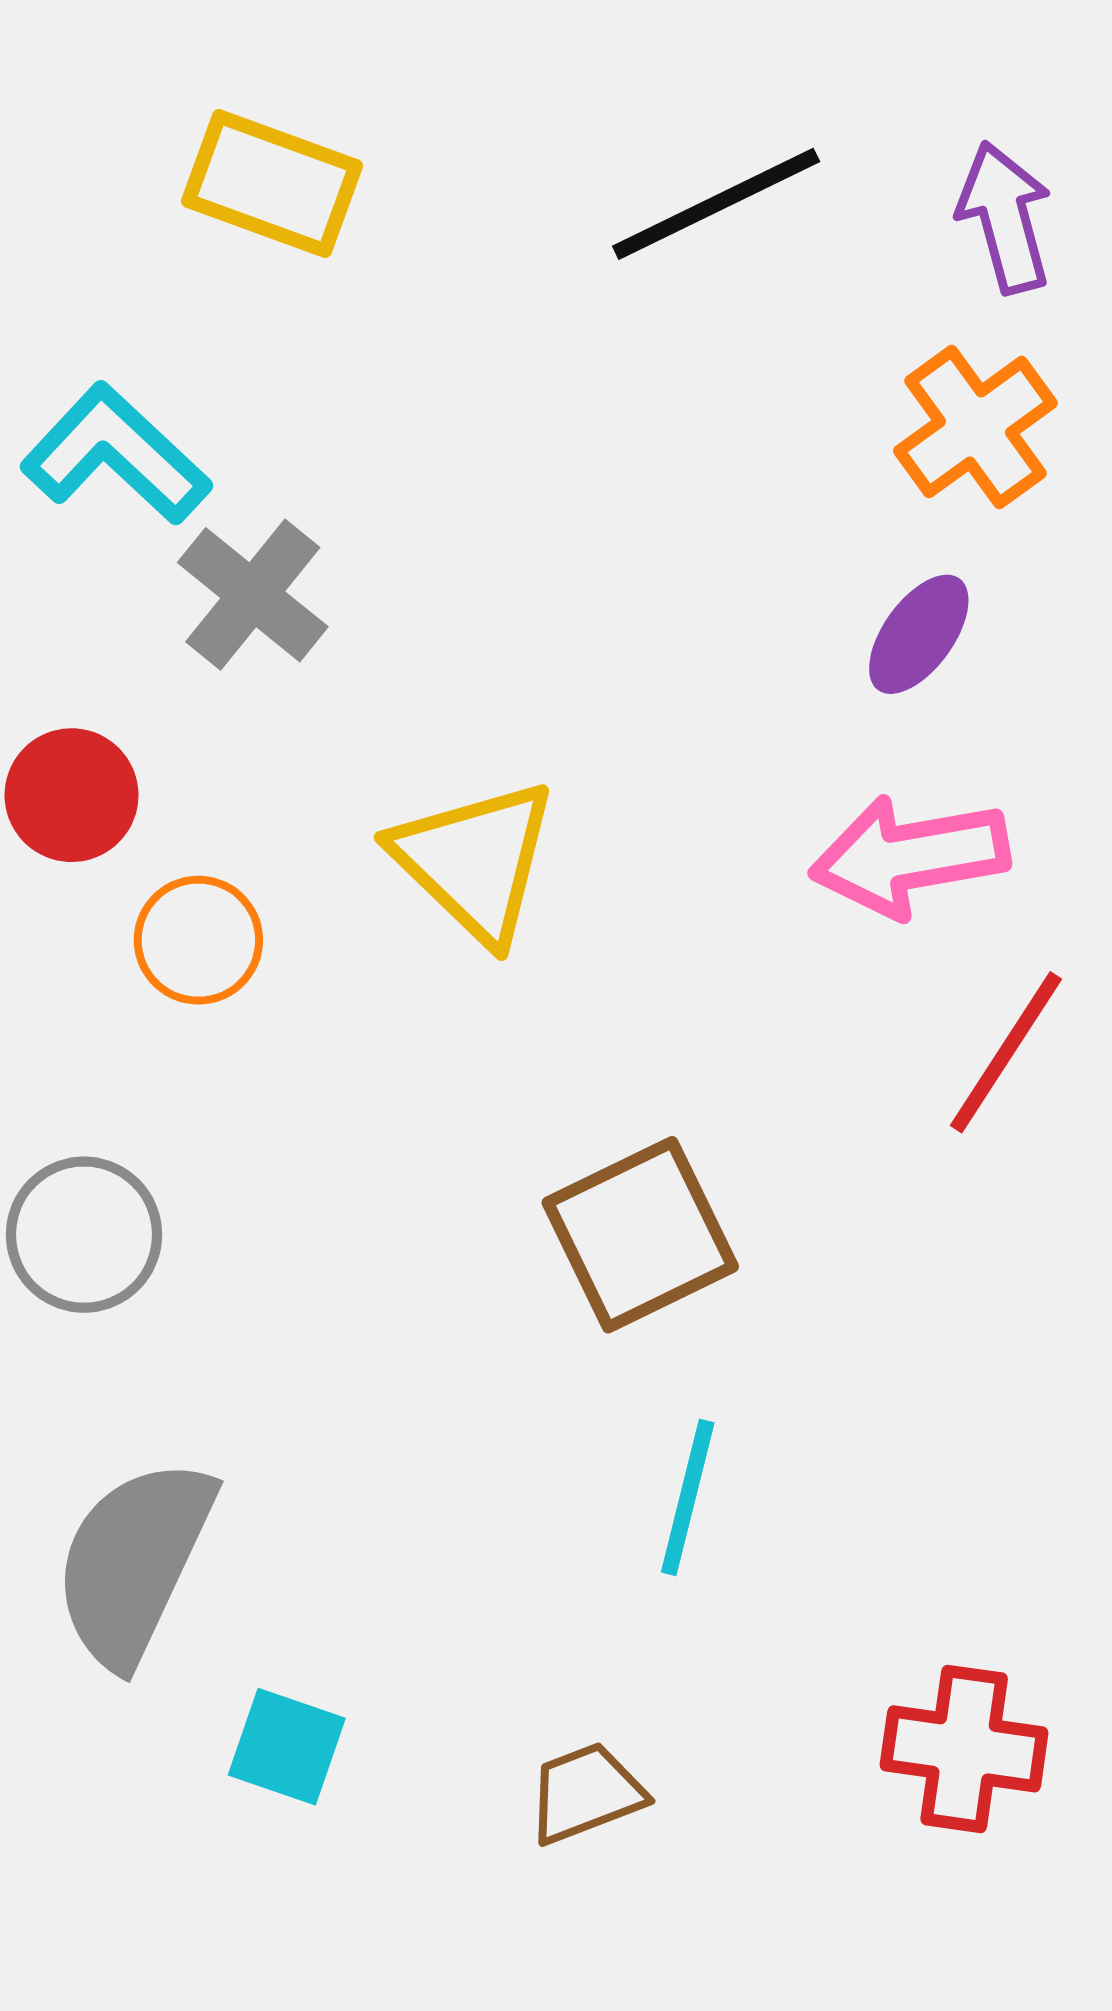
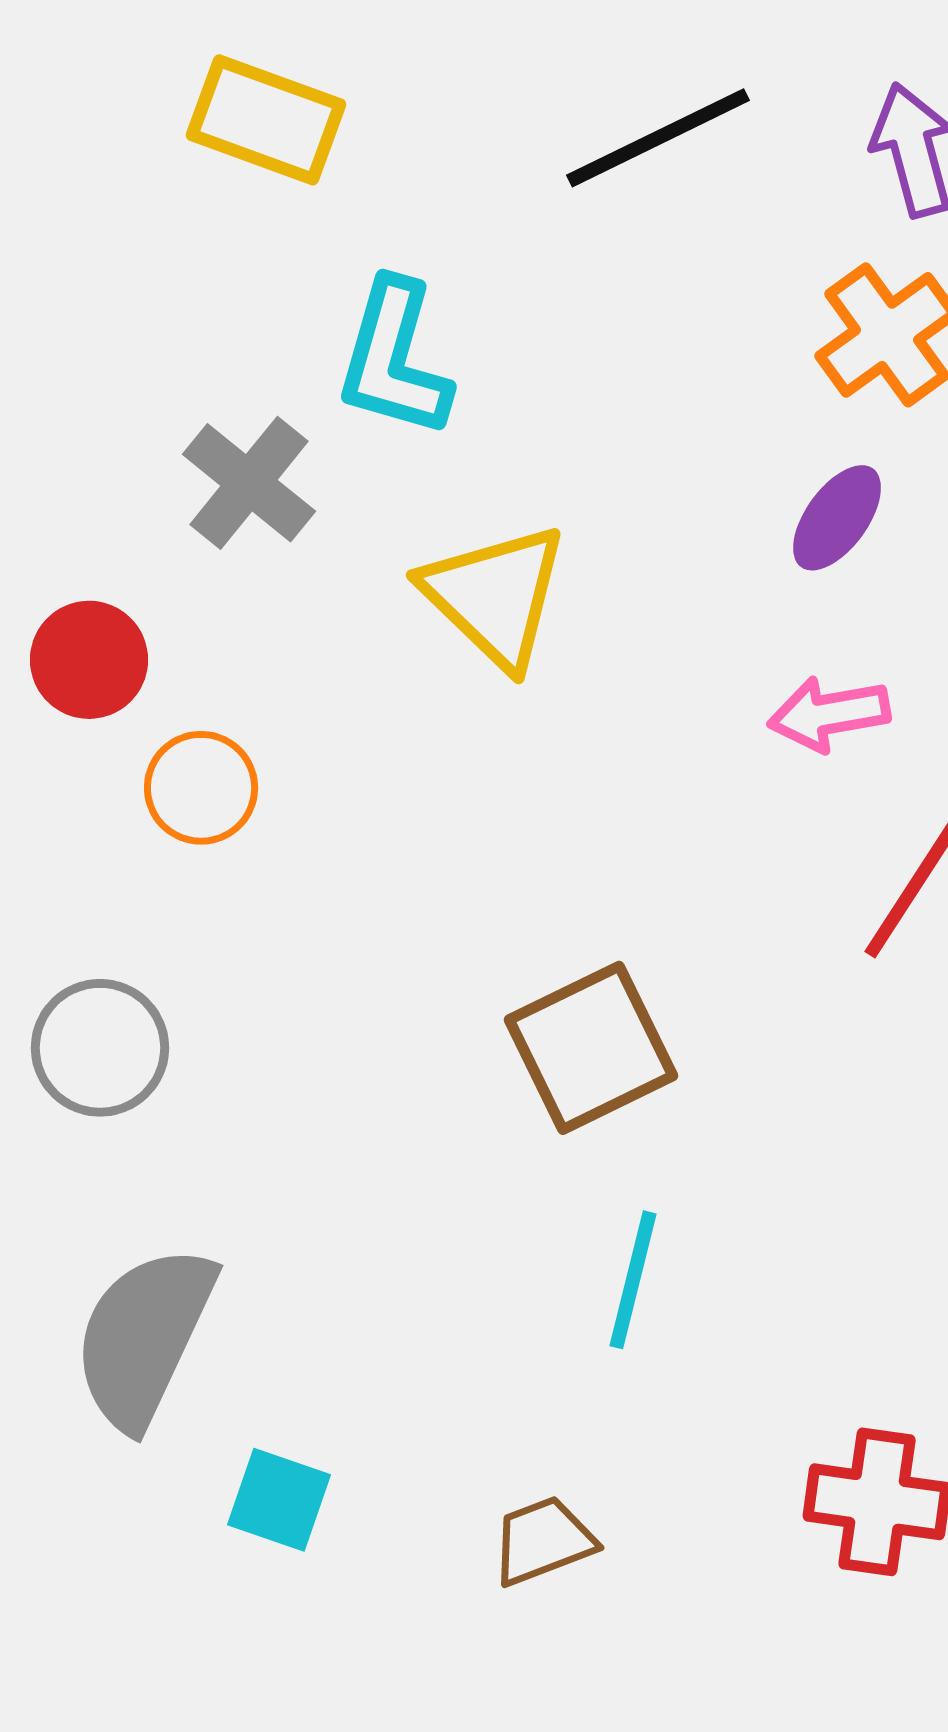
cyan L-shape: (116, 454) -> (394, 359), moved, turned -117
pink arrow: (910, 856) -> (829, 714), size x0.7
yellow triangle: (475, 861) -> (495, 596), moved

